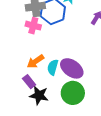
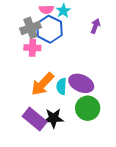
orange arrow: (35, 61) -> (42, 84), size x1.4
purple rectangle: (29, 82) -> (35, 119), moved, size x1.6

